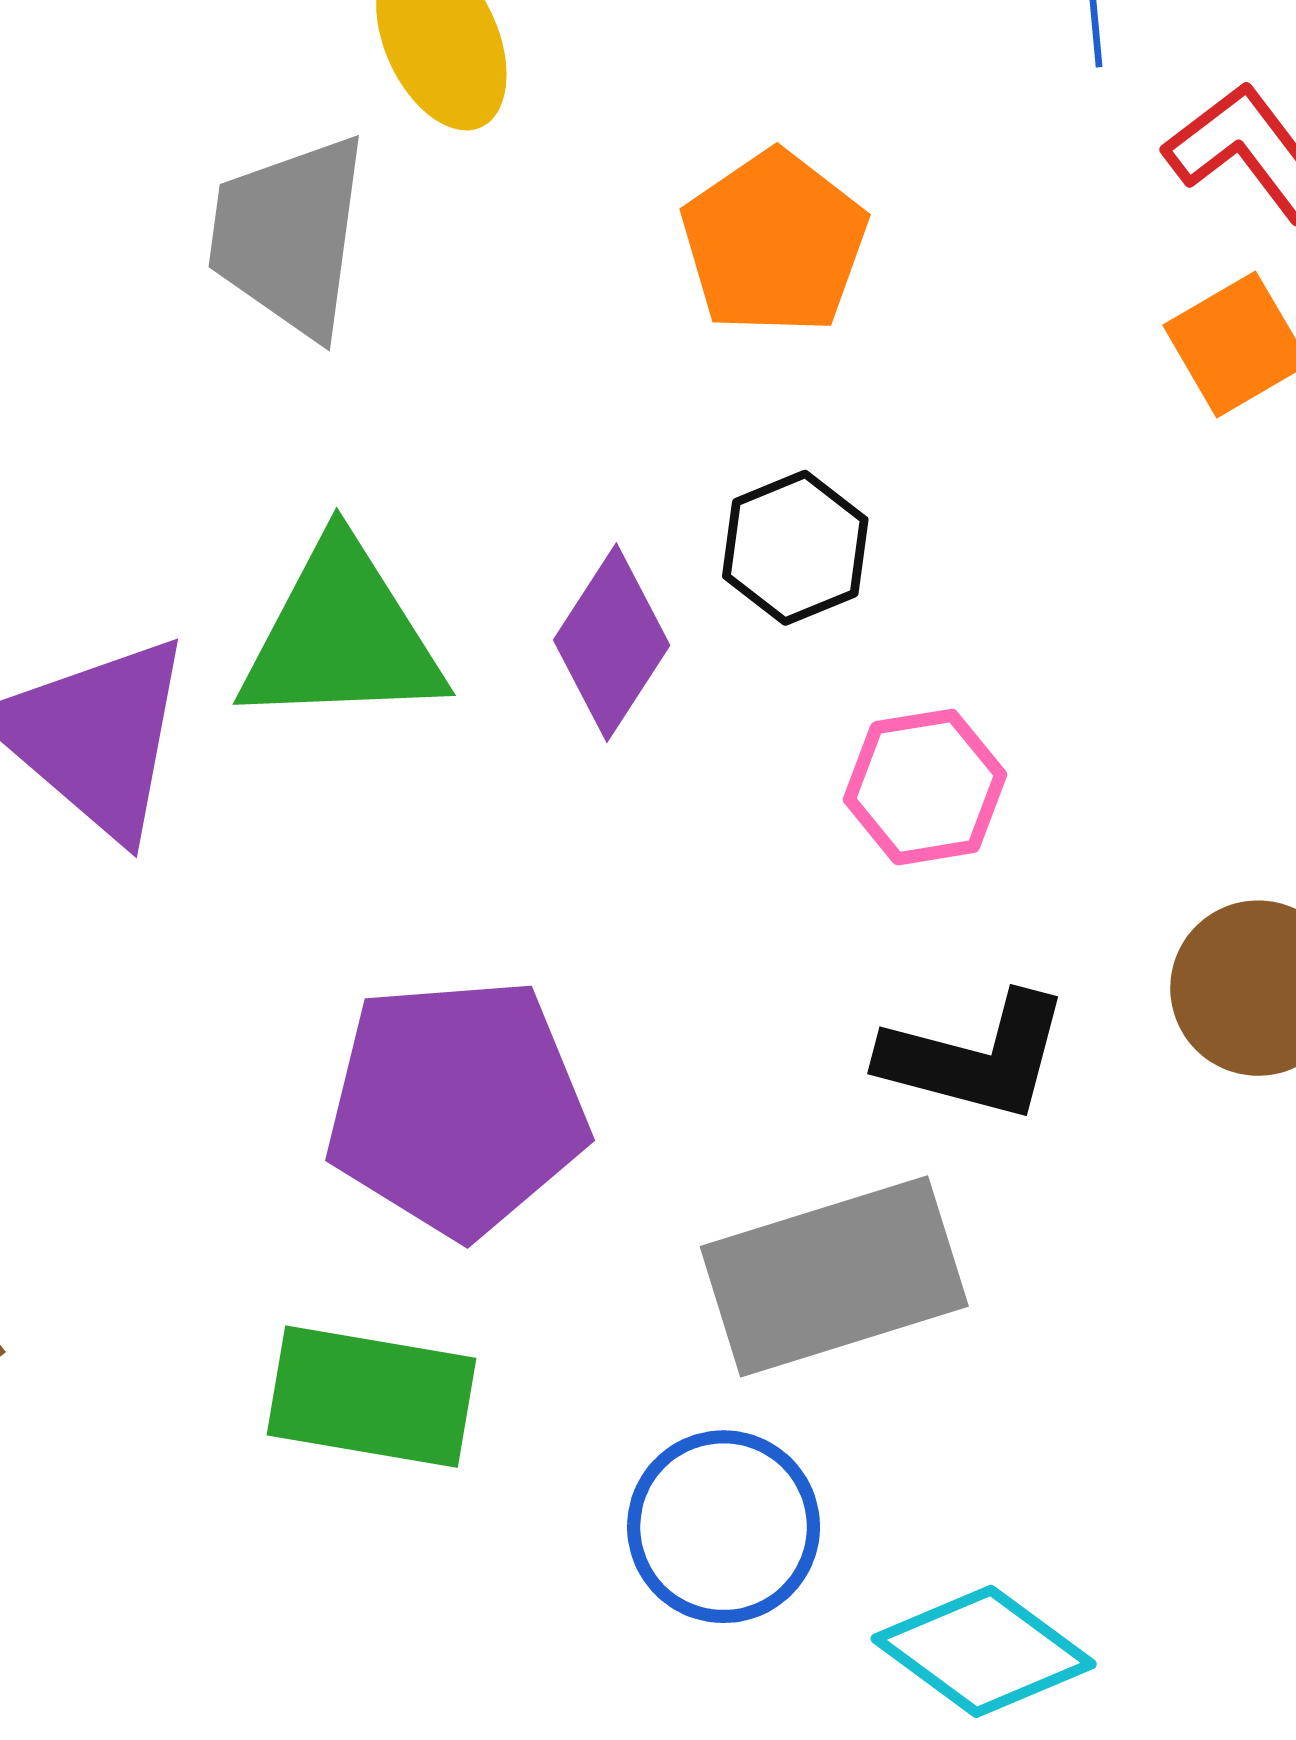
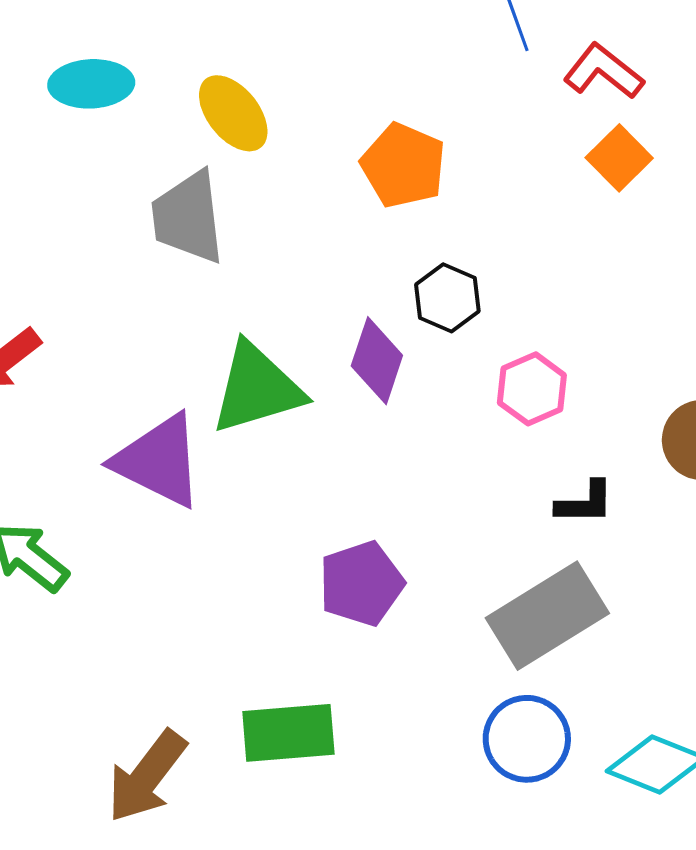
black L-shape: (975, 1057) -> (585, 503), size x0.7
purple pentagon: (457, 1107) -> (361, 583), size x0.7
green rectangle: (372, 1397) -> (288, 733), moved

